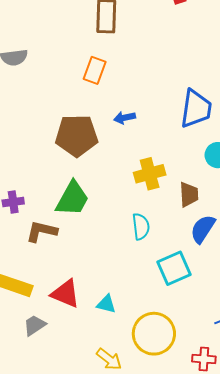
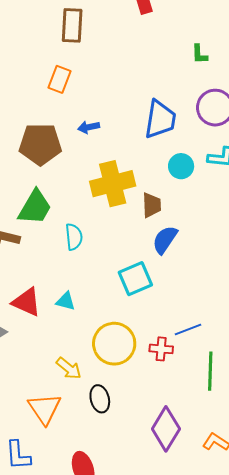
yellow cross: (150, 174) -> (113, 184), size x1.4
cyan semicircle: (141, 226) -> (74, 237), moved
cyan triangle: (106, 304) -> (66, 301), moved
red cross: (204, 359) -> (161, 349), moved

